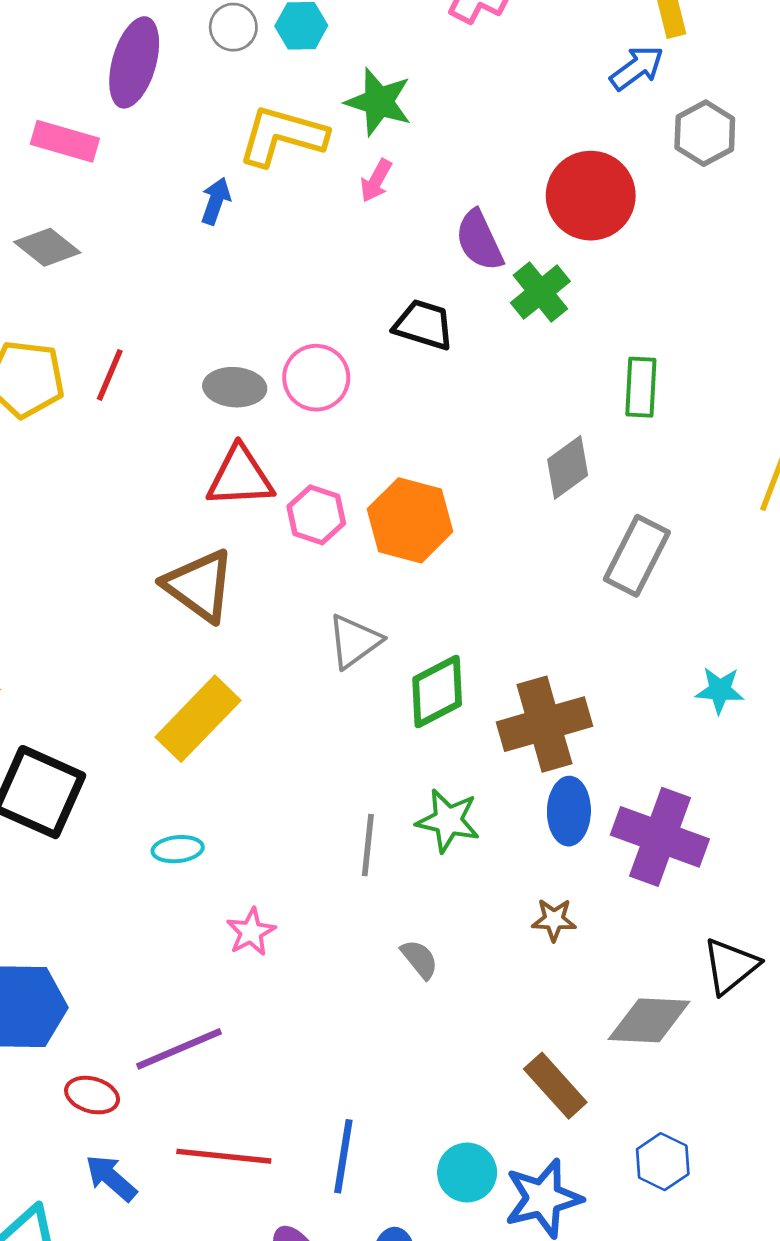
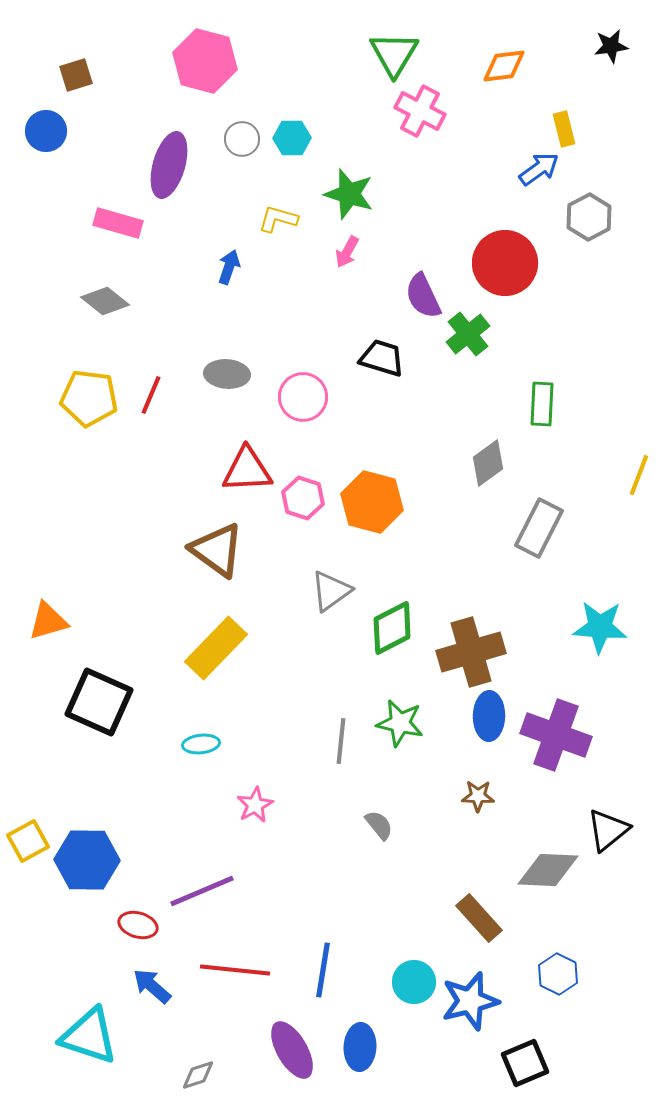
yellow L-shape: (282, 136) -> (278, 219), size x0.6
gray ellipse: (235, 387) -> (227, 374), moved
cyan star: (720, 690) -> (600, 627), size x1.5

